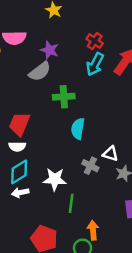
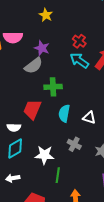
cyan arrow: (95, 64) -> (79, 60), turned 96
red trapezoid: (19, 124) -> (32, 109), moved
white triangle: (110, 154) -> (89, 118), moved
white arrow: (20, 193) -> (13, 178), moved

